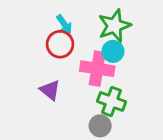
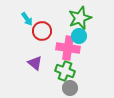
cyan arrow: (64, 24) -> (27, 19), moved
green cross: (112, 101) -> (65, 71), moved

